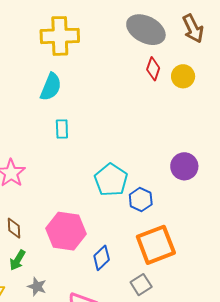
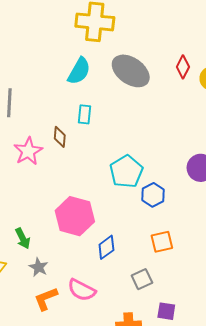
gray ellipse: (146, 30) -> (131, 71), moved
brown diamond: (14, 228) -> (60, 137), moved
orange square: (156, 245) -> (162, 242), size x0.6
green arrow: (17, 260) -> (23, 238), turned -65

